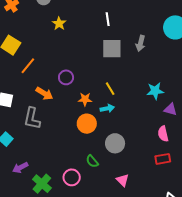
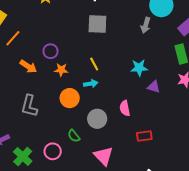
gray arrow: (141, 43) -> (146, 25), moved
orange star: (85, 99) -> (61, 70), moved
gray L-shape: (32, 118) -> (29, 106), moved
pink semicircle: (163, 134) -> (125, 108), moved
pink triangle: (123, 180) -> (103, 156), size x1.5

